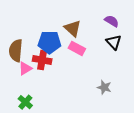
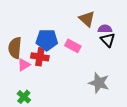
purple semicircle: (112, 21) -> (105, 29), moved, turned -32
brown triangle: (73, 28) -> (87, 19), moved
gray star: (104, 87) -> (99, 83), size x1.5

